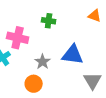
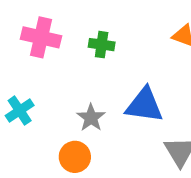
pink cross: (18, 38) -> (41, 37), moved

